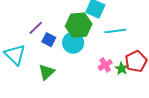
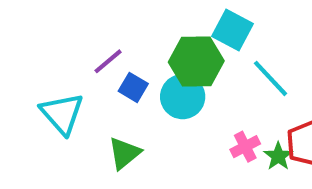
cyan line: (115, 31) -> (270, 78), turned 50

